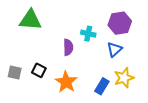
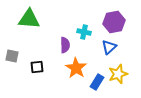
black square: (39, 70) -> (37, 67), turned -32
gray square: (15, 73) -> (12, 56), moved
orange star: (66, 82) -> (76, 68), moved

